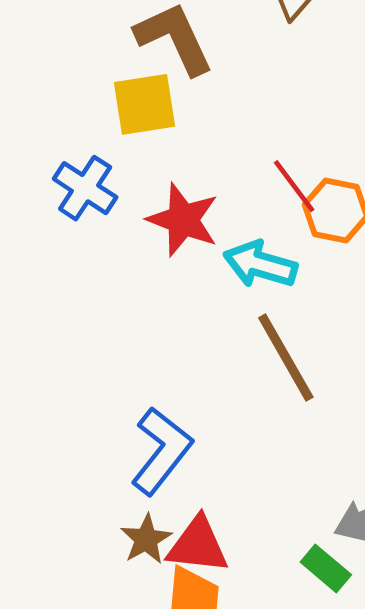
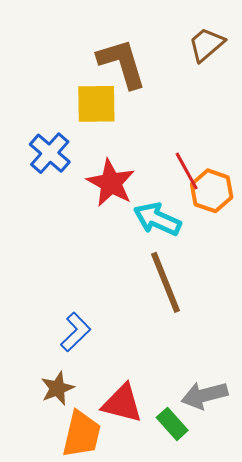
blue L-shape: (161, 451) -> (76, 332), size x0.7
red triangle: (198, 545) -> (122, 403), moved

